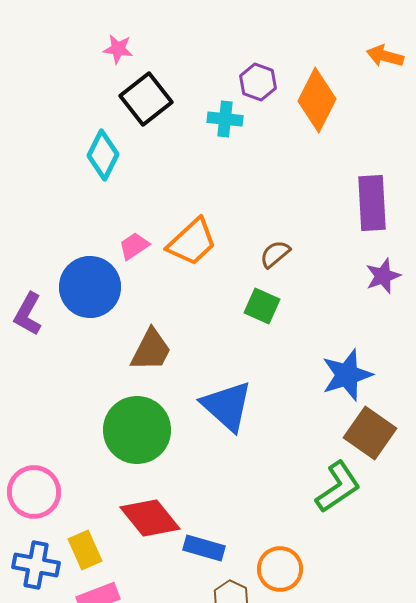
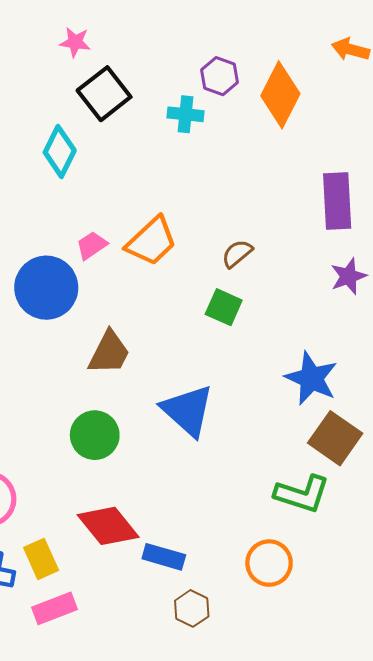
blue star: (347, 375) -> (311, 378), turned -30
green circle: (137, 430) -> (95, 435), size x0.7
green L-shape: (338, 487) -> (302, 494), turned 52
orange circle: (280, 569) -> (269, 563), moved

